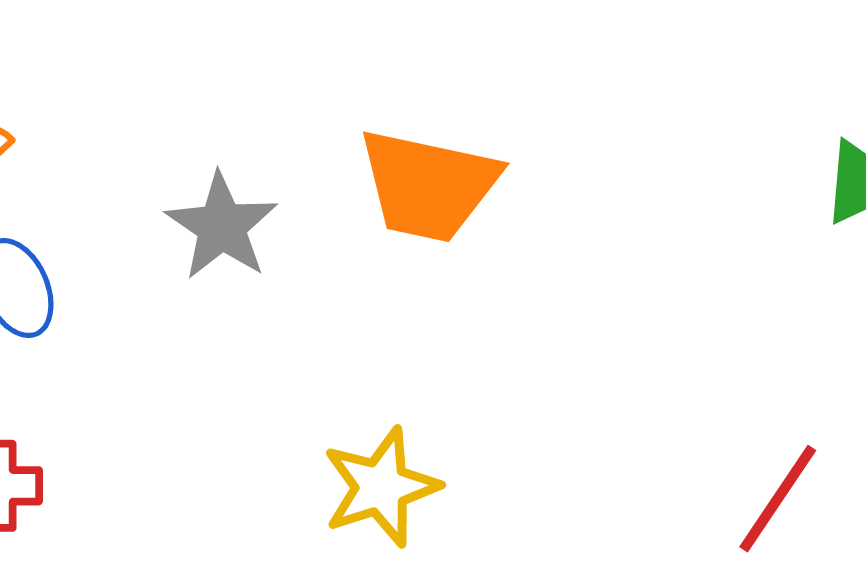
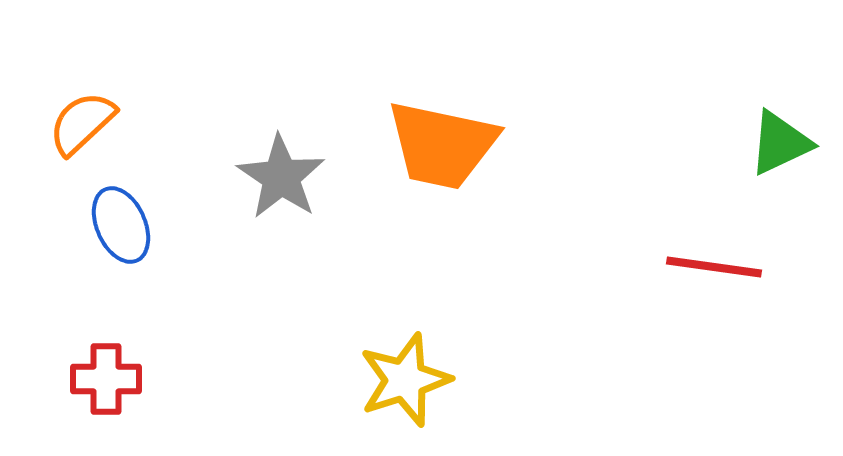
red line: (778, 499) -> (714, 267), moved, turned 64

